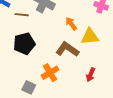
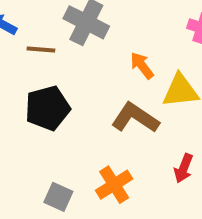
orange cross: (50, 73) -> (114, 185), moved

